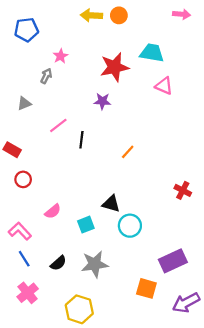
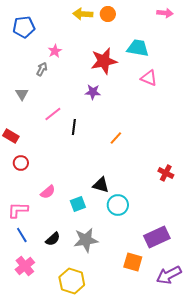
gray triangle: (24, 103) -> (22, 94), turned -40
pink L-shape: (20, 231) -> (18, 210), turned -45

